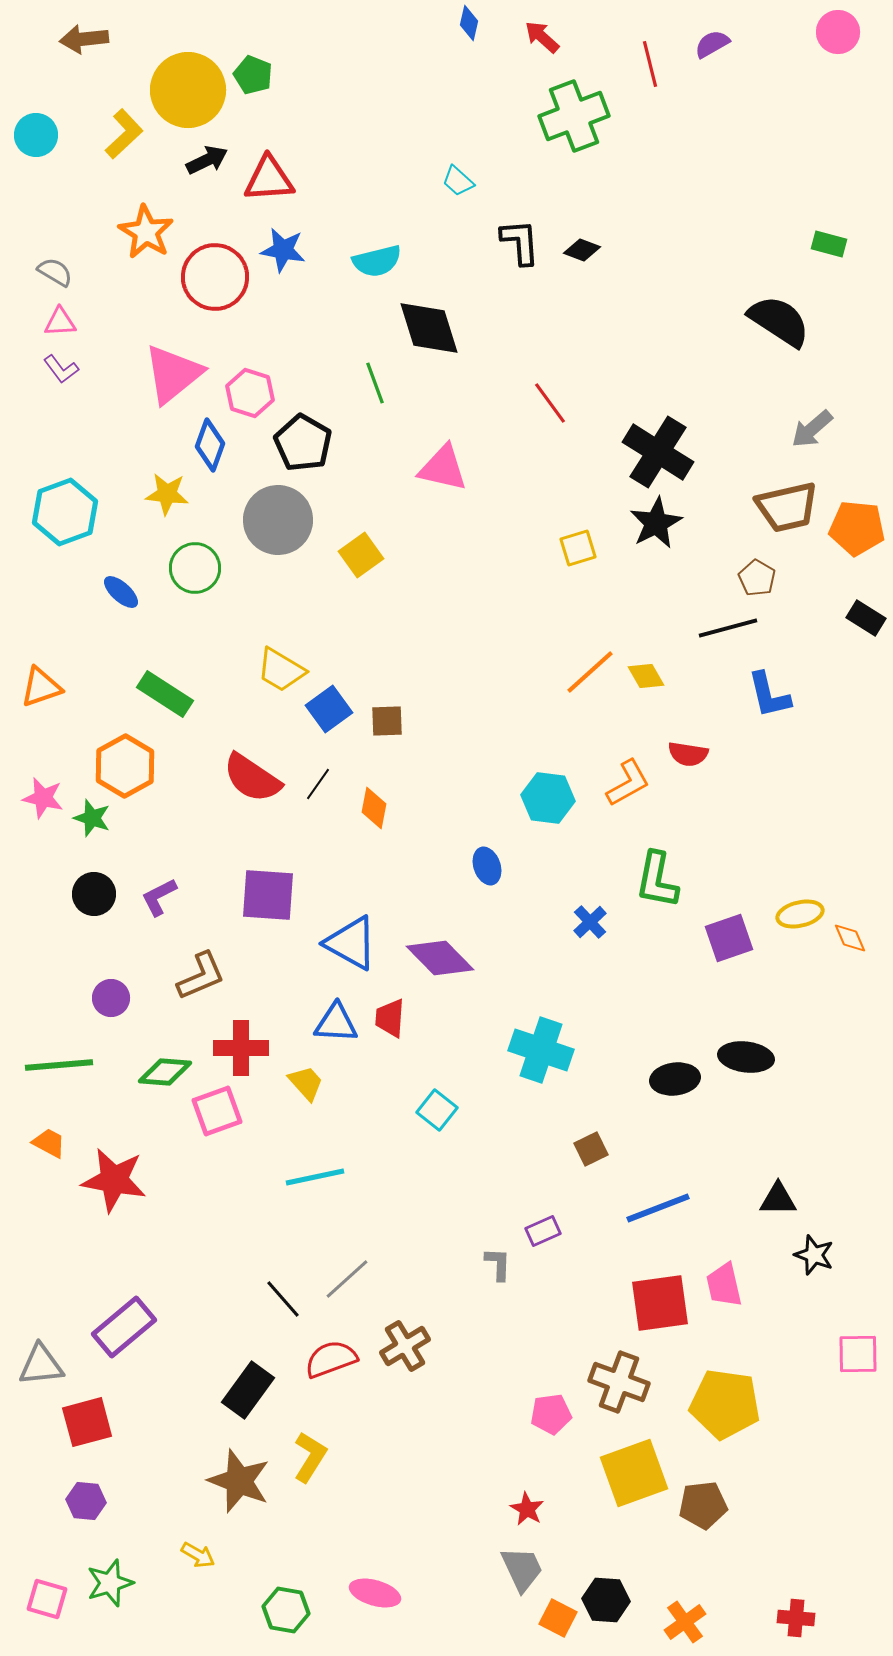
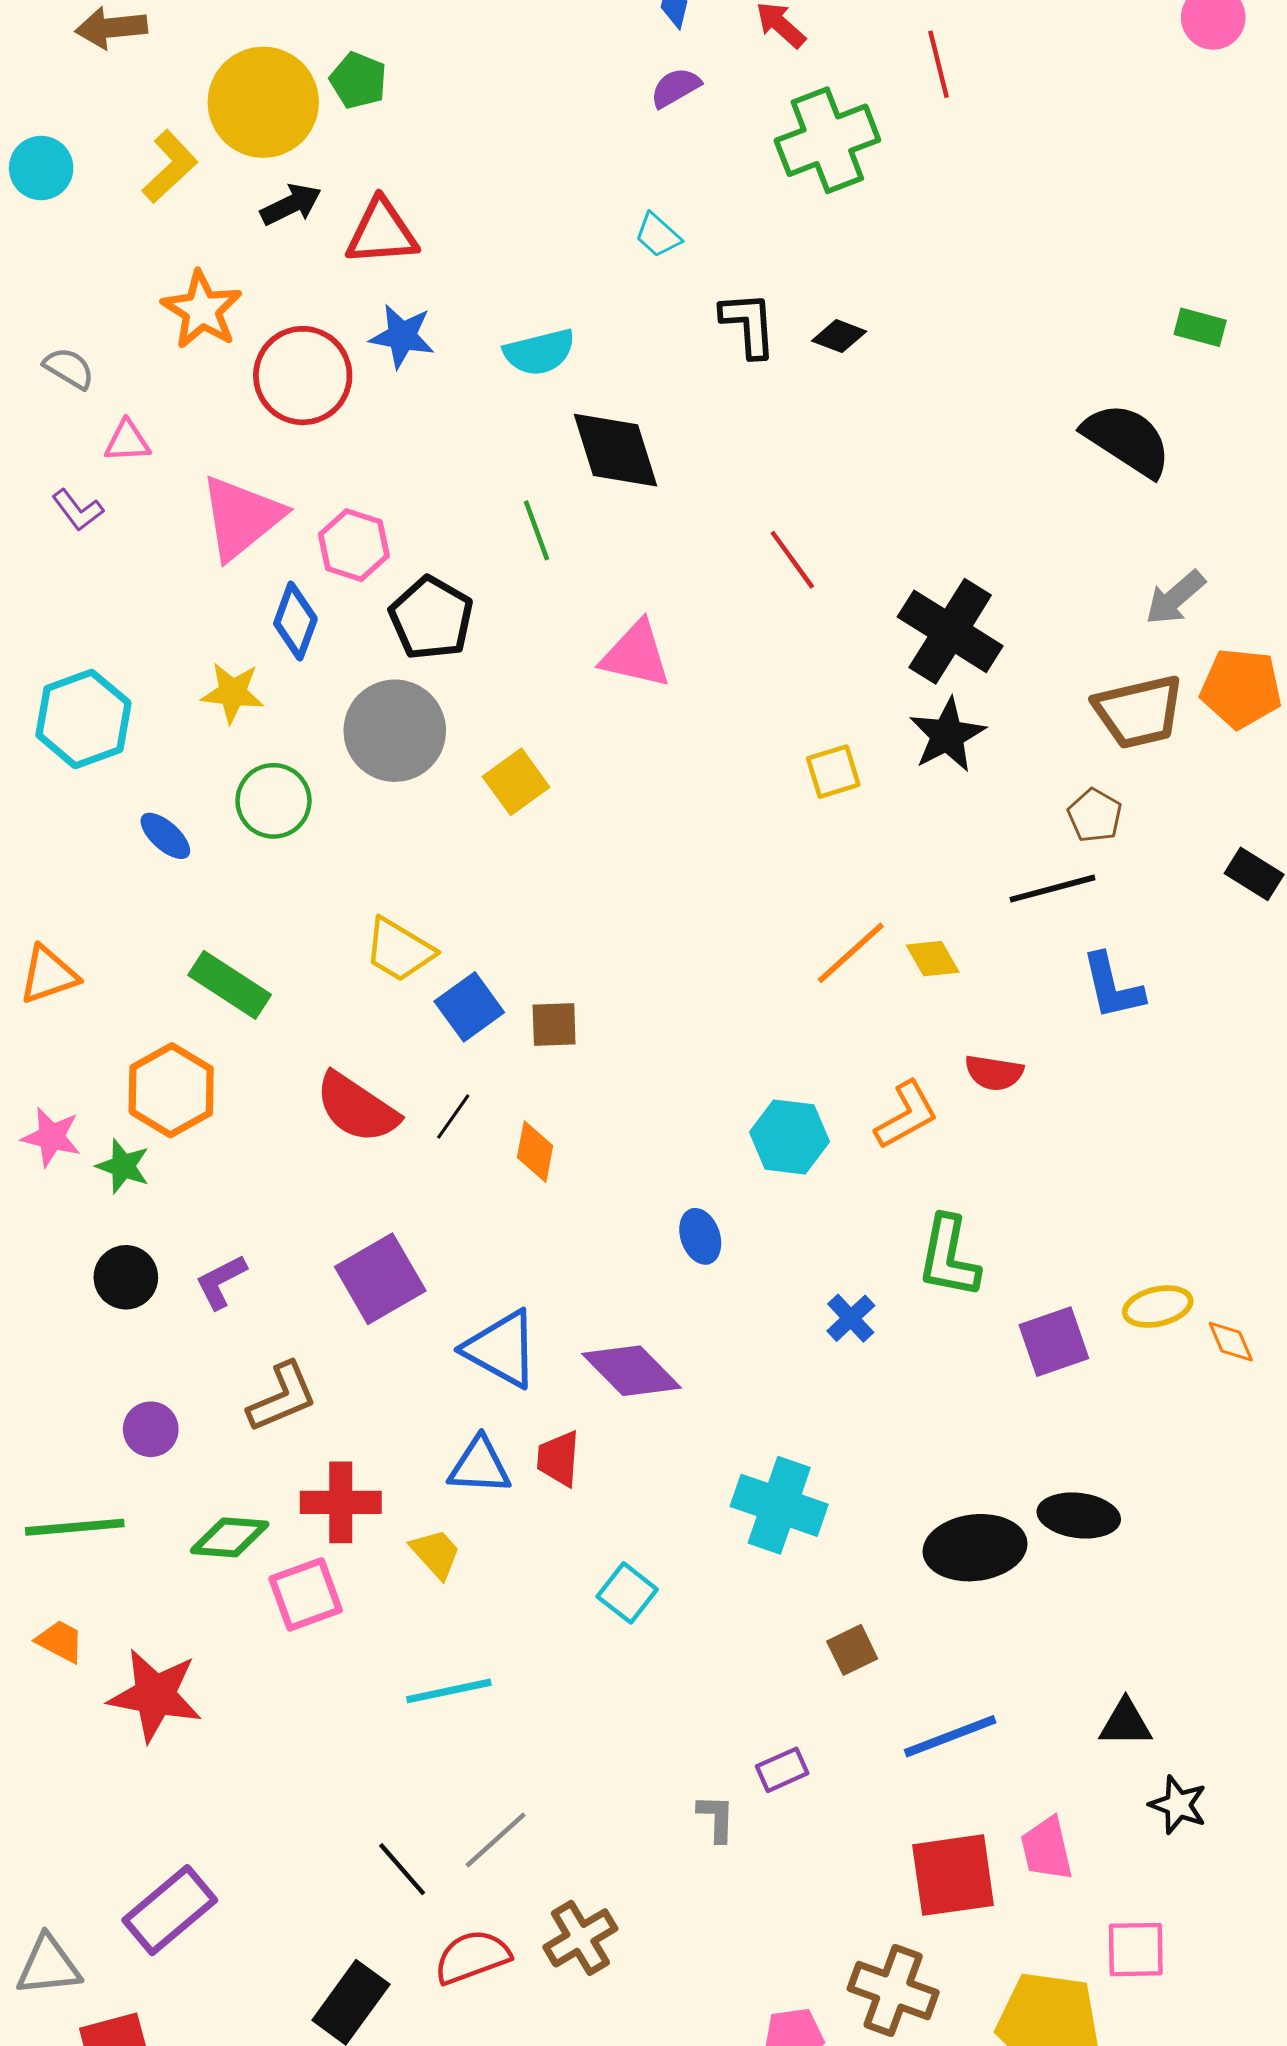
purple semicircle: (712, 44) -> (675, 88), moved
pink triangle: (60, 322) -> (127, 441), moved
orange pentagon: (857, 528) -> (1241, 688), moved
purple square: (268, 895) -> (380, 1279), turned -34
black ellipse: (675, 1079) -> (975, 1548), size x1.4
pink square: (858, 1354) -> (1136, 1950), moved

